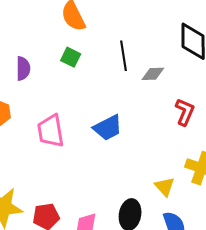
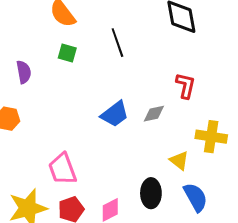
gray diamond: (153, 74) -> (154, 114), moved
pink trapezoid: (51, 131) -> (62, 169), moved

